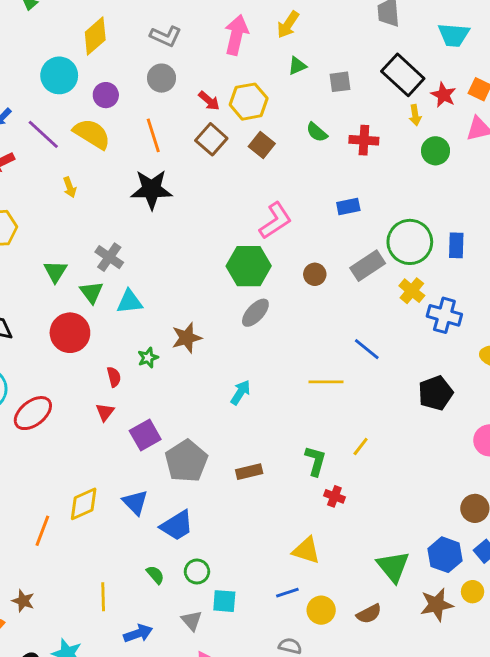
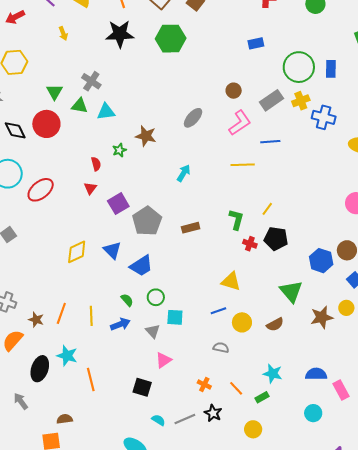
pink L-shape: (275, 221) -> (240, 123), moved
green hexagon: (249, 266) -> (171, 39), moved
gray rectangle: (368, 266) -> (272, 100), moved
yellow cross: (412, 291) -> (301, 101), turned 30
green triangle: (92, 292) -> (80, 106), turned -42
red circle: (70, 333) -> (46, 124), moved
brown star: (187, 338) -> (146, 136), turned 30
blue line: (367, 349) -> (270, 142), turned -42
black pentagon: (436, 393) -> (276, 239), moved, turned 30
orange line: (42, 531) -> (61, 313), moved
blue hexagon: (445, 555) -> (321, 261), moved
blue arrow: (138, 633) -> (120, 324), moved

